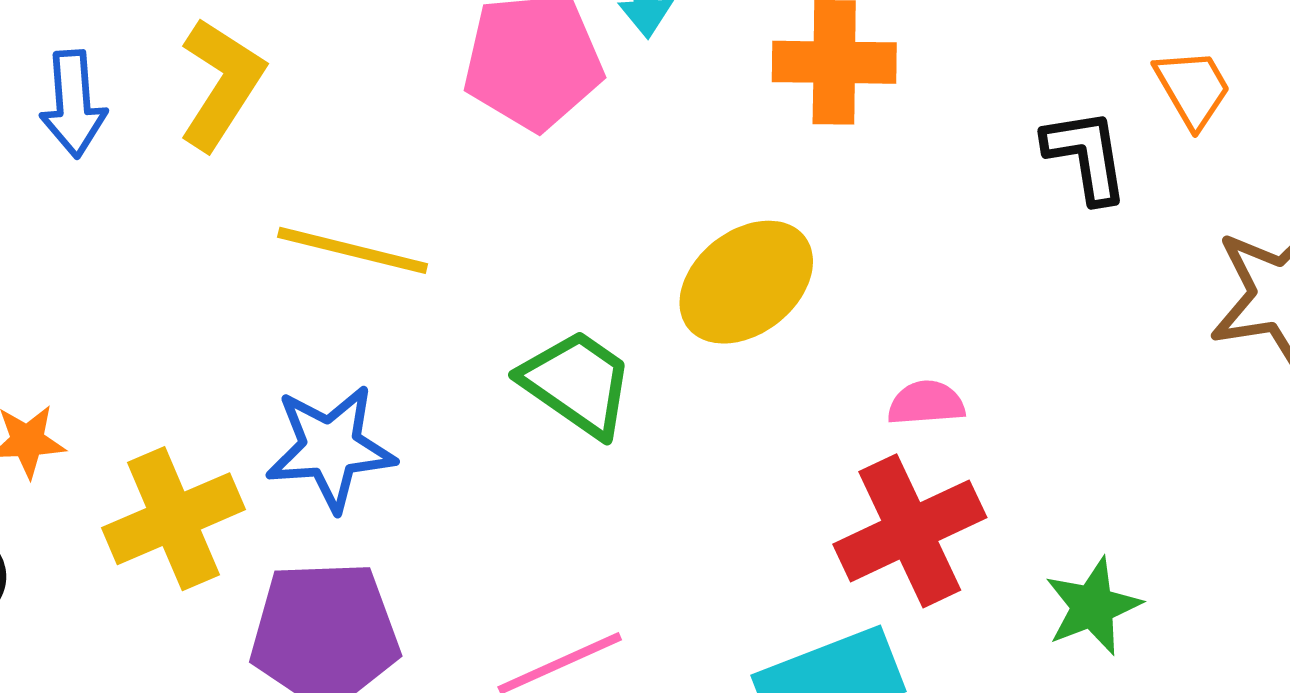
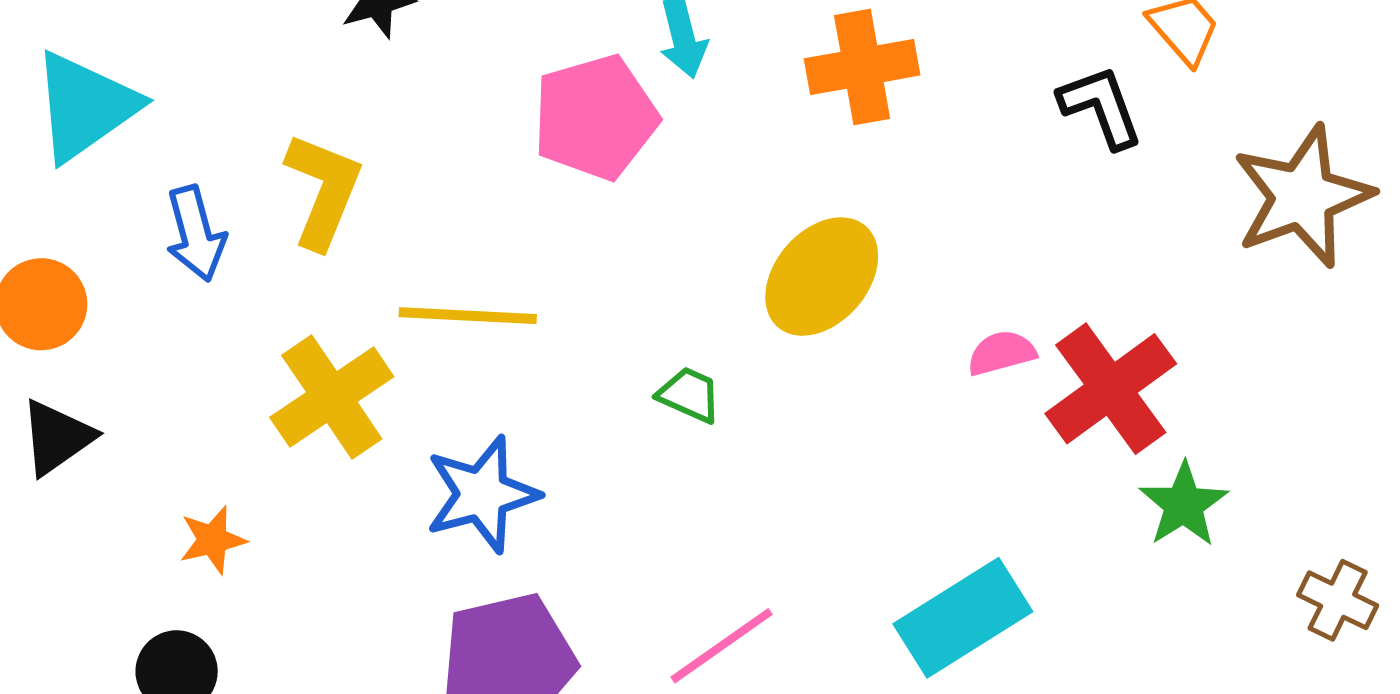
green trapezoid: (577, 383) -> (689, 395), size x0.6
yellow cross: (173, 519) -> (332, 397), moved
red cross: (910, 531) -> (1111, 389), moved

